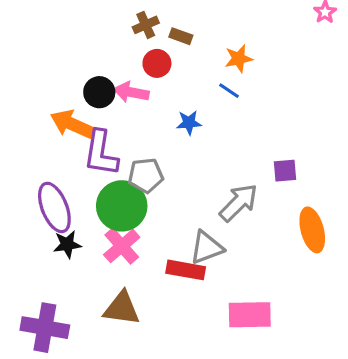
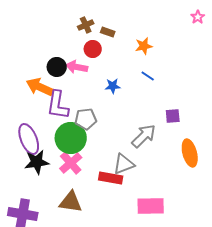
blue line: (229, 91) -> (148, 76), moved
black star: (67, 244) -> (37, 162), size x1.4

